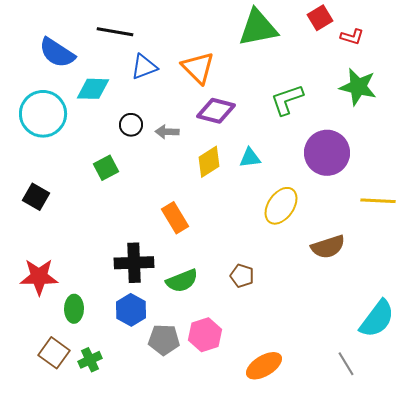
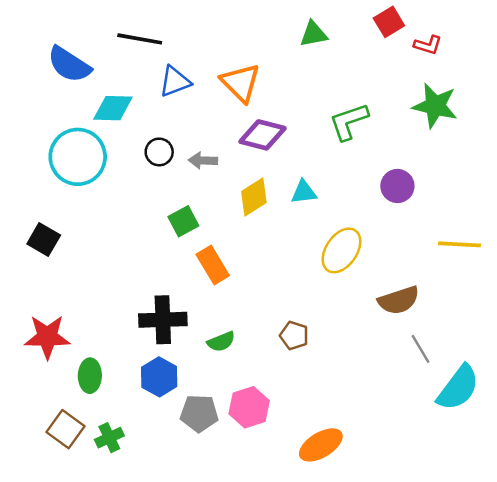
green triangle: (258, 28) -> (314, 34), size x0.6
cyan circle: (43, 114) -> (78, 157), moved
purple circle: (327, 153) -> (397, 186), size x0.6
green square: (106, 168) -> (183, 221), moved
green semicircle: (182, 281) -> (221, 342), size x0.7
gray line: (346, 364) -> (421, 349), moved

